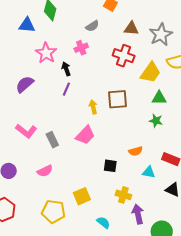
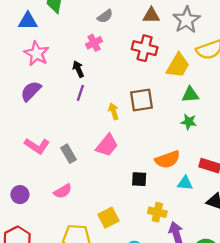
pink star: (46, 53) -> (37, 54), moved
orange semicircle: (136, 151) -> (168, 160), size x1.5

